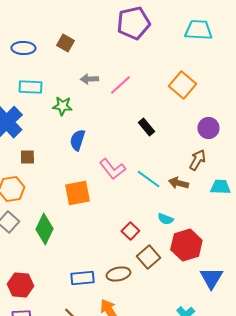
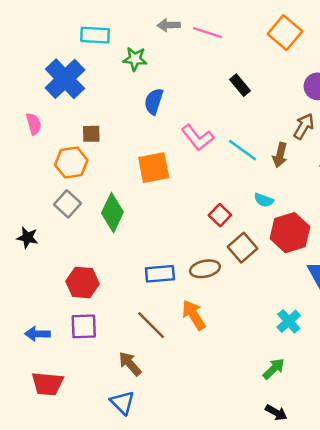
pink line: (120, 85) -> (207, 33), turned 60
brown square: (27, 157) -> (91, 134), moved
brown arrow: (178, 183) -> (280, 155), turned -90

